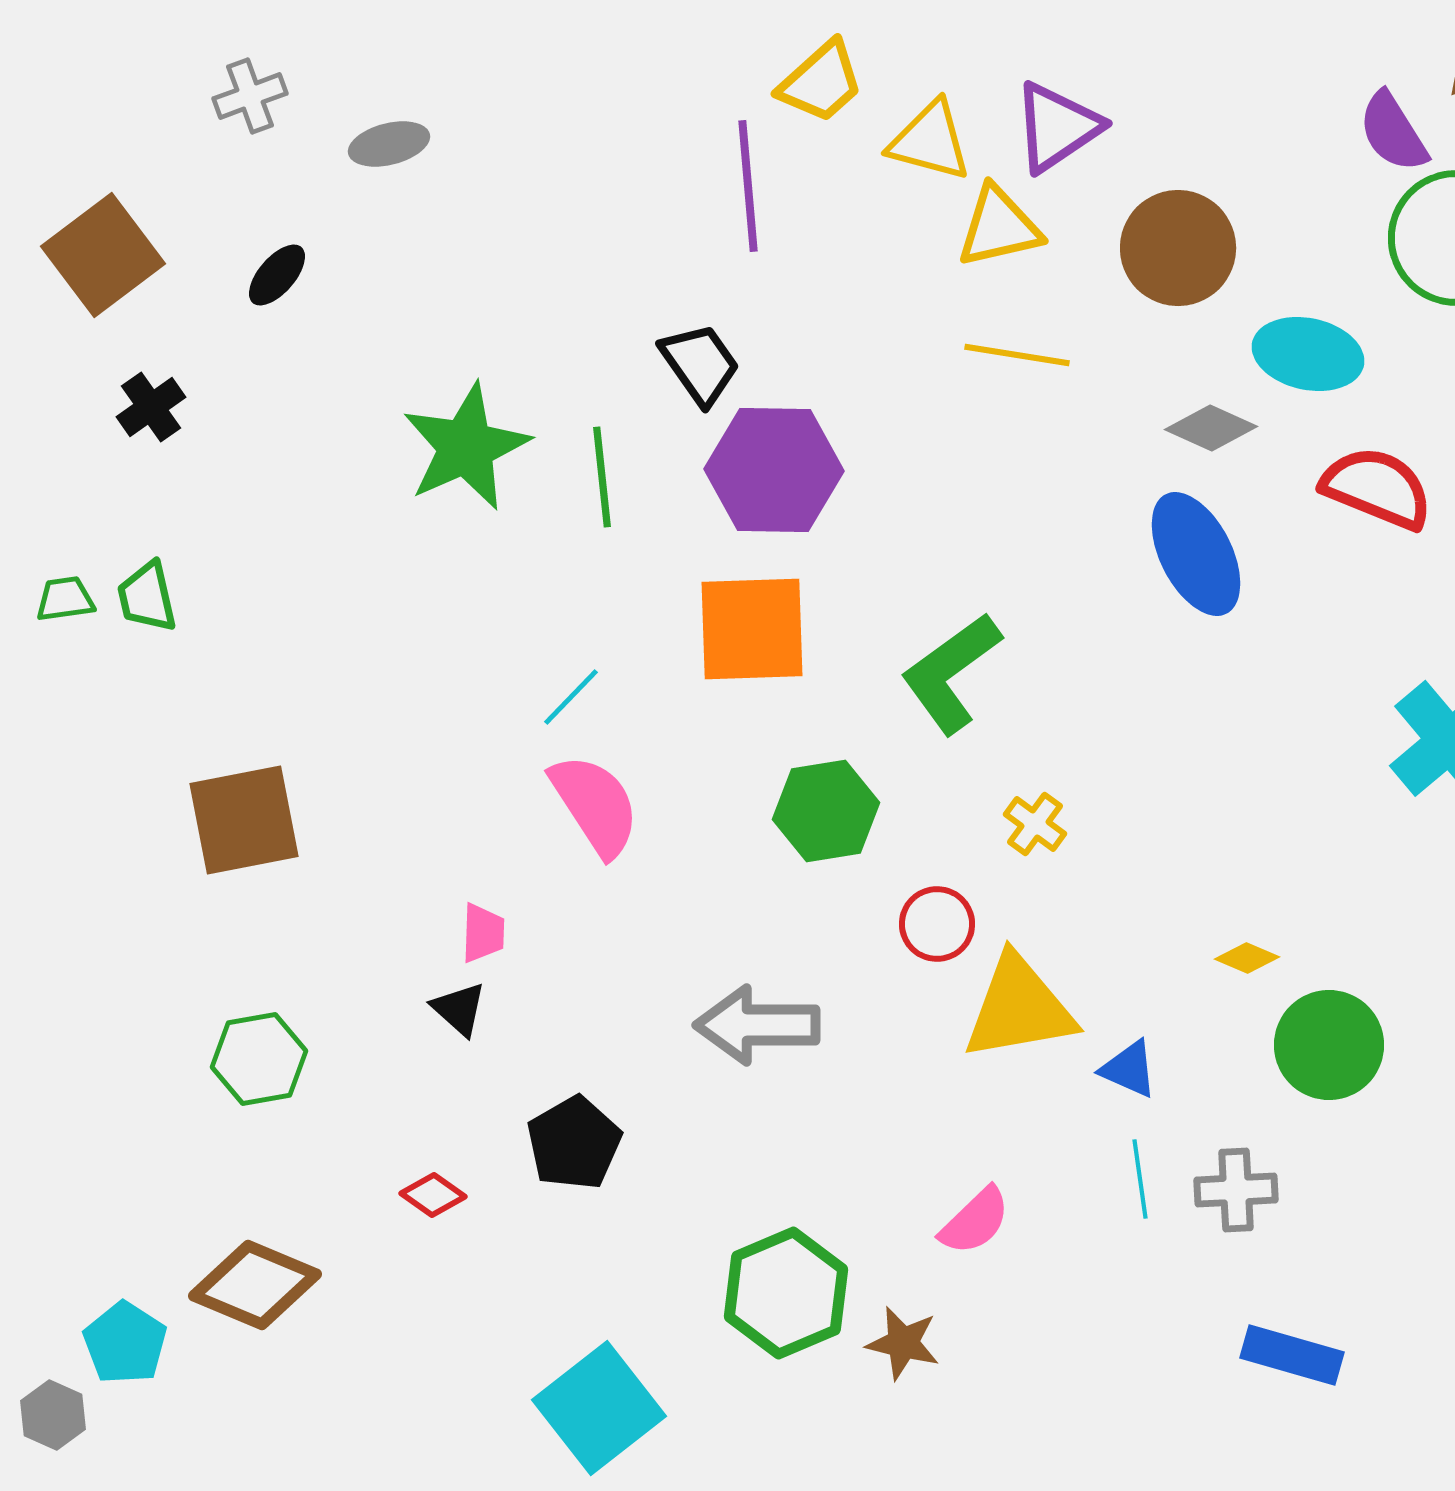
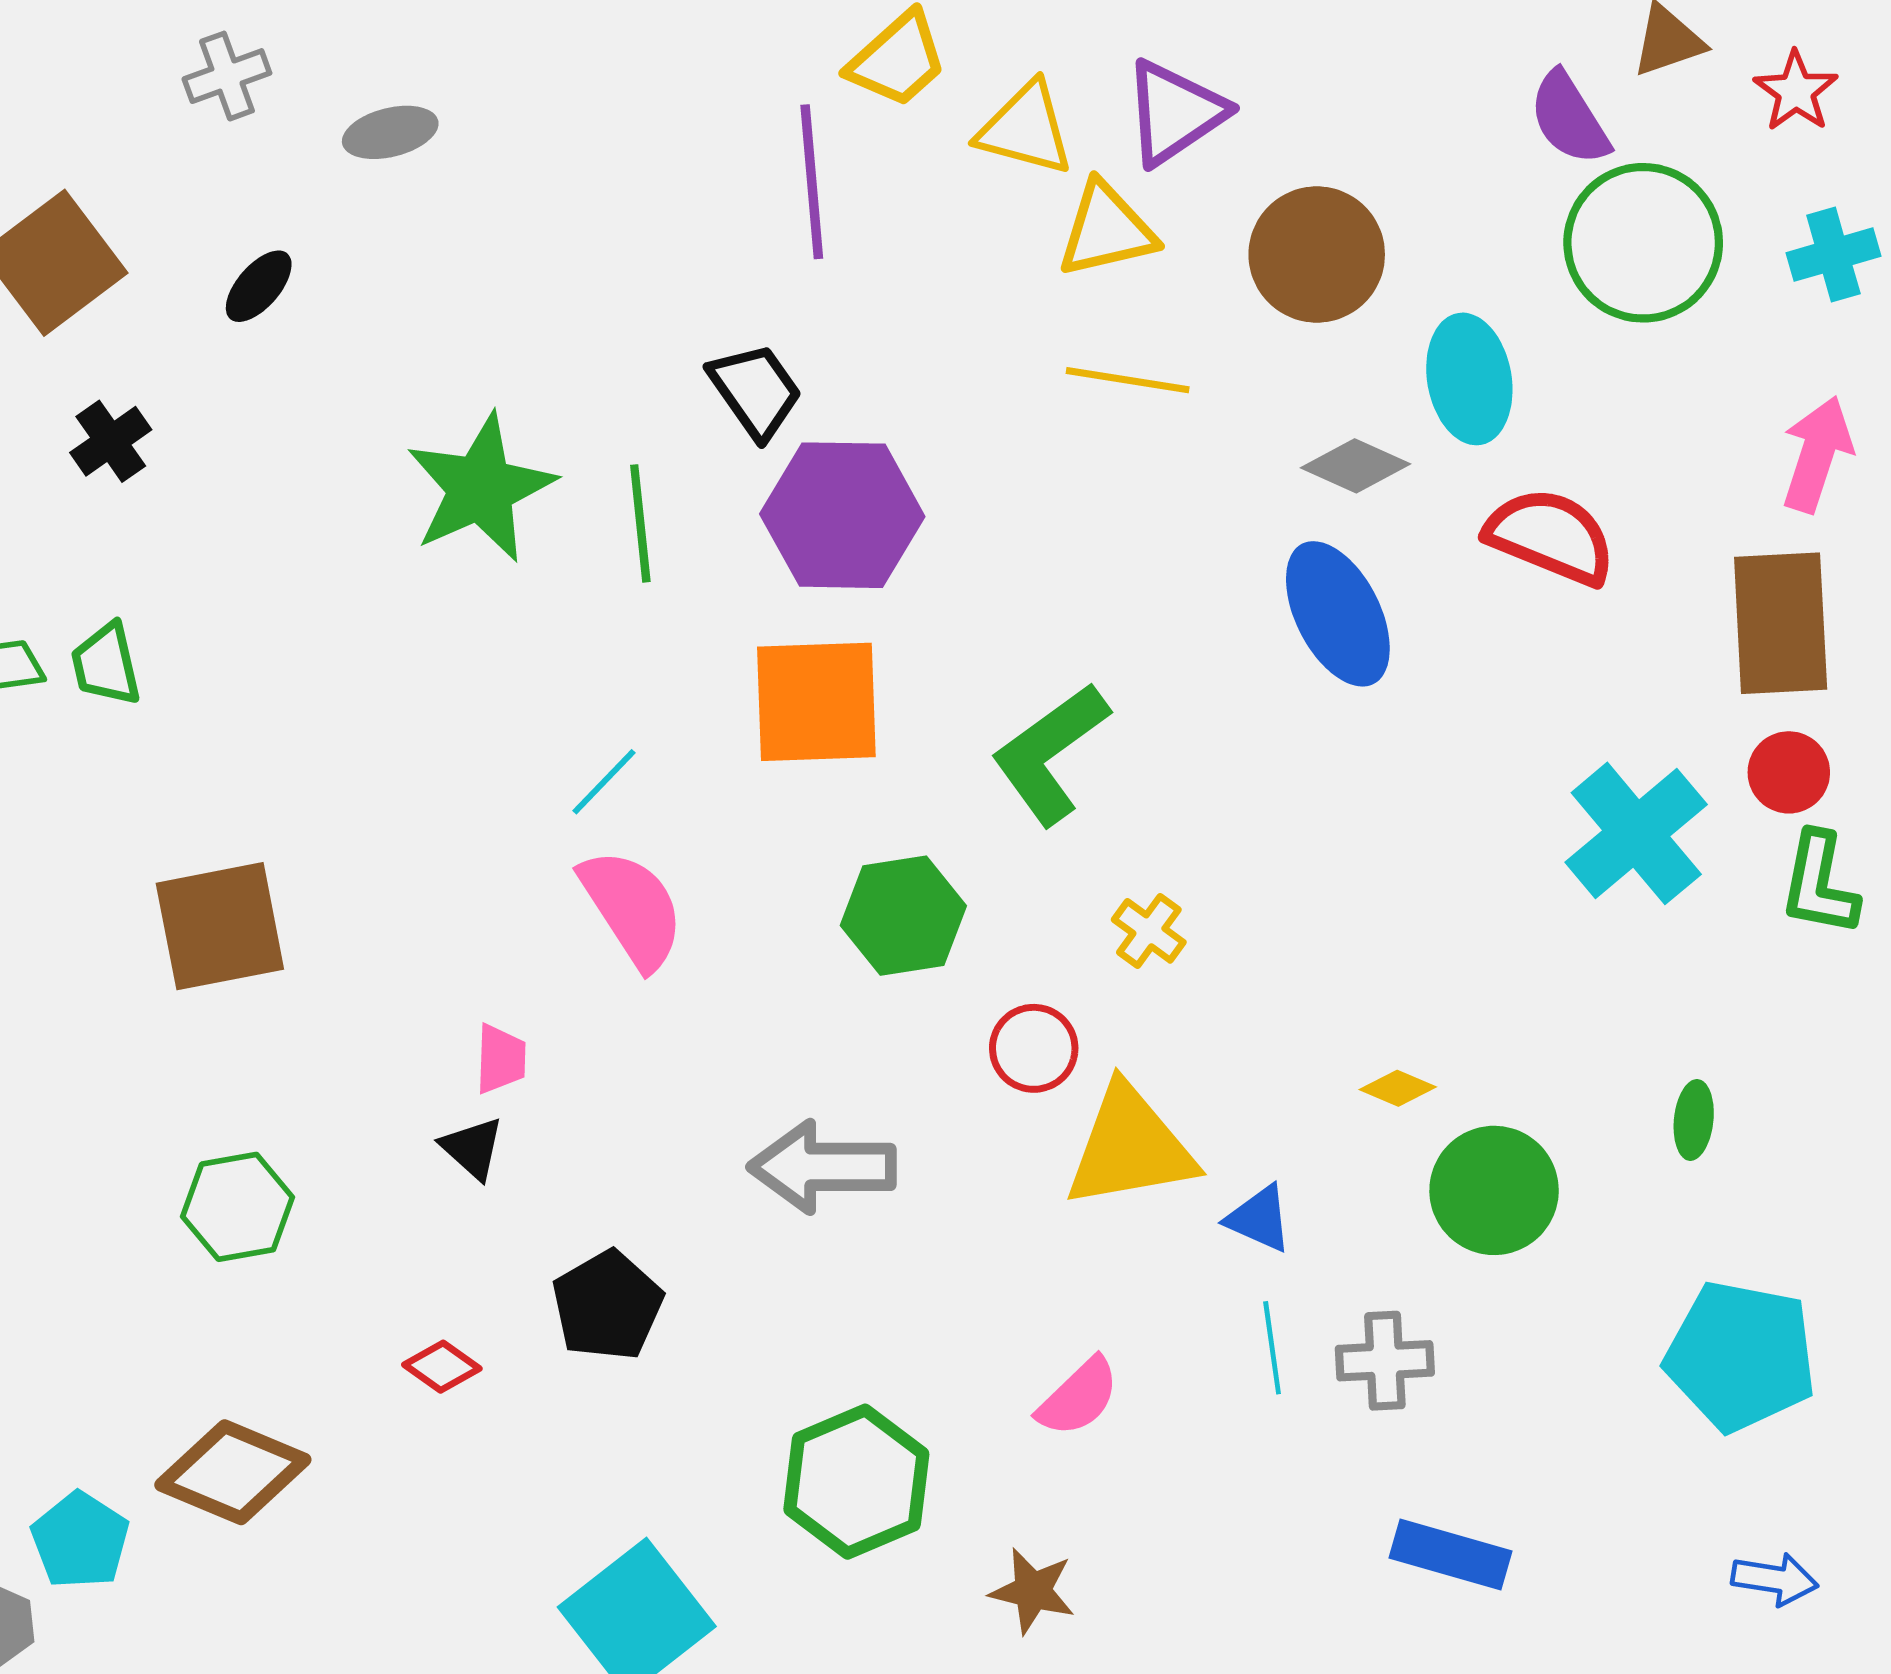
cyan ellipse: (1308, 354) -> (1469, 379), turned 68
brown star: (903, 1343) -> (1033, 1591), moved

